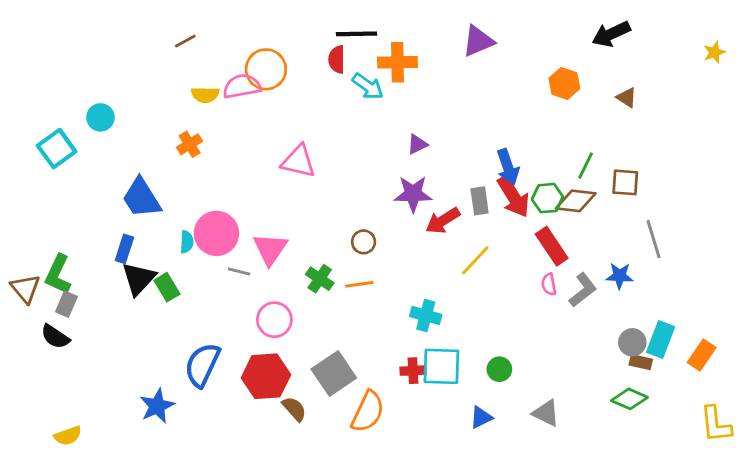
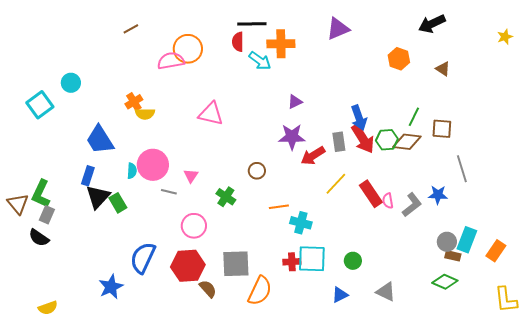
yellow semicircle: (205, 95) -> (145, 114), moved
red rectangle: (552, 246) -> (371, 194), moved
pink triangle: (270, 249) -> (191, 176), size x0.6
orange line: (359, 284) -> (279, 207), moved
gray square: (334, 373) -> (236, 264), turned 32

